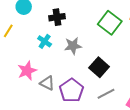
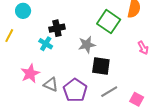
black cross: (57, 17) -> (57, 28), moved
gray star: (73, 46) -> (87, 45), moved
black square: (99, 67) -> (101, 66), turned -30

